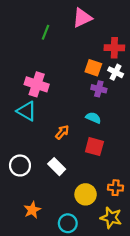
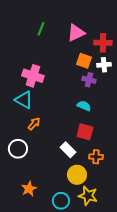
pink triangle: (82, 18) -> (76, 33), moved
white cross: (116, 72) -> (104, 65), turned -32
orange arrow: (62, 132) -> (34, 124), moved
white rectangle: (57, 167) -> (68, 150), moved
orange cross: (116, 188) -> (96, 157), moved
yellow star: (111, 218) -> (88, 196), moved

